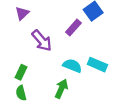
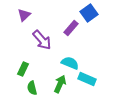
cyan rectangle: (97, 65) -> (87, 79), moved
green semicircle: (21, 93) -> (32, 88), moved

